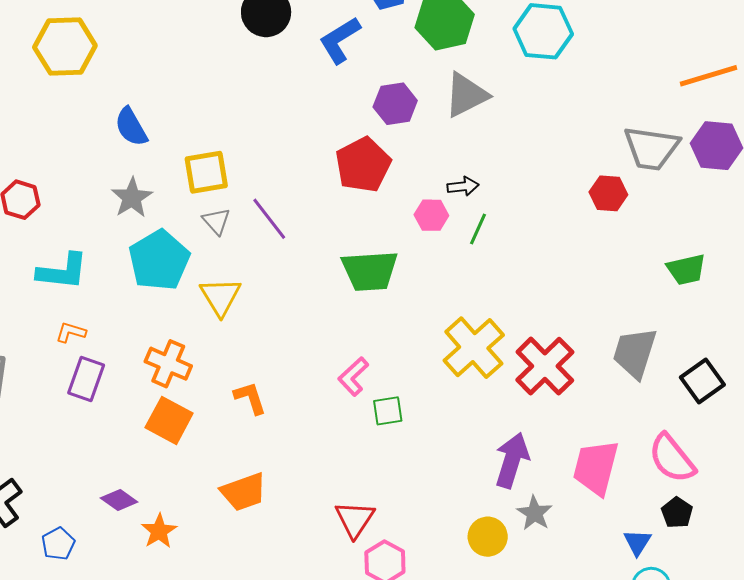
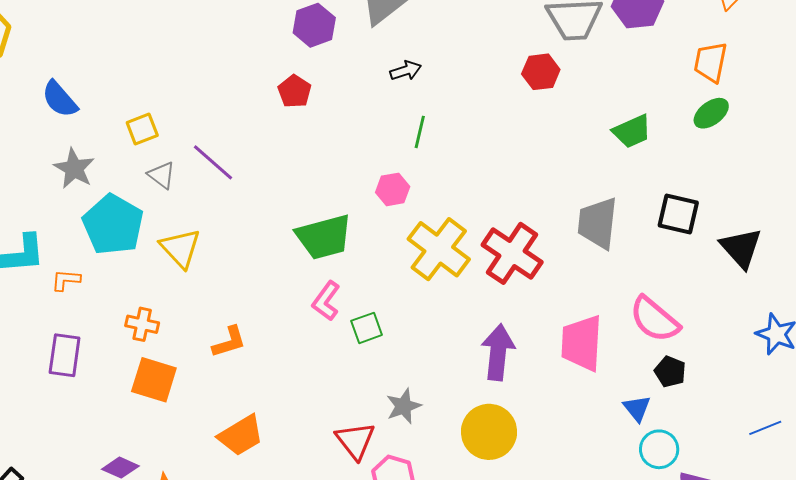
red pentagon: (363, 165) -> (295, 91), size x0.6
yellow square: (206, 172) -> (142, 129), size x0.7
black arrow: (463, 186) -> (406, 71), moved
pink hexagon: (431, 215) -> (393, 189), moved
green trapezoid: (370, 271) -> (324, 237), moved
orange L-shape: (71, 332) -> (66, 280), moved
orange cross: (168, 364) -> (142, 324), size x0.7
black square: (702, 381) -> (678, 214), moved, turned -30
orange L-shape: (250, 398) -> (229, 342), turned 102
gray star: (535, 513) -> (404, 406), moved, turned 30
yellow circle: (488, 537) -> (489, 432), size x1.4

